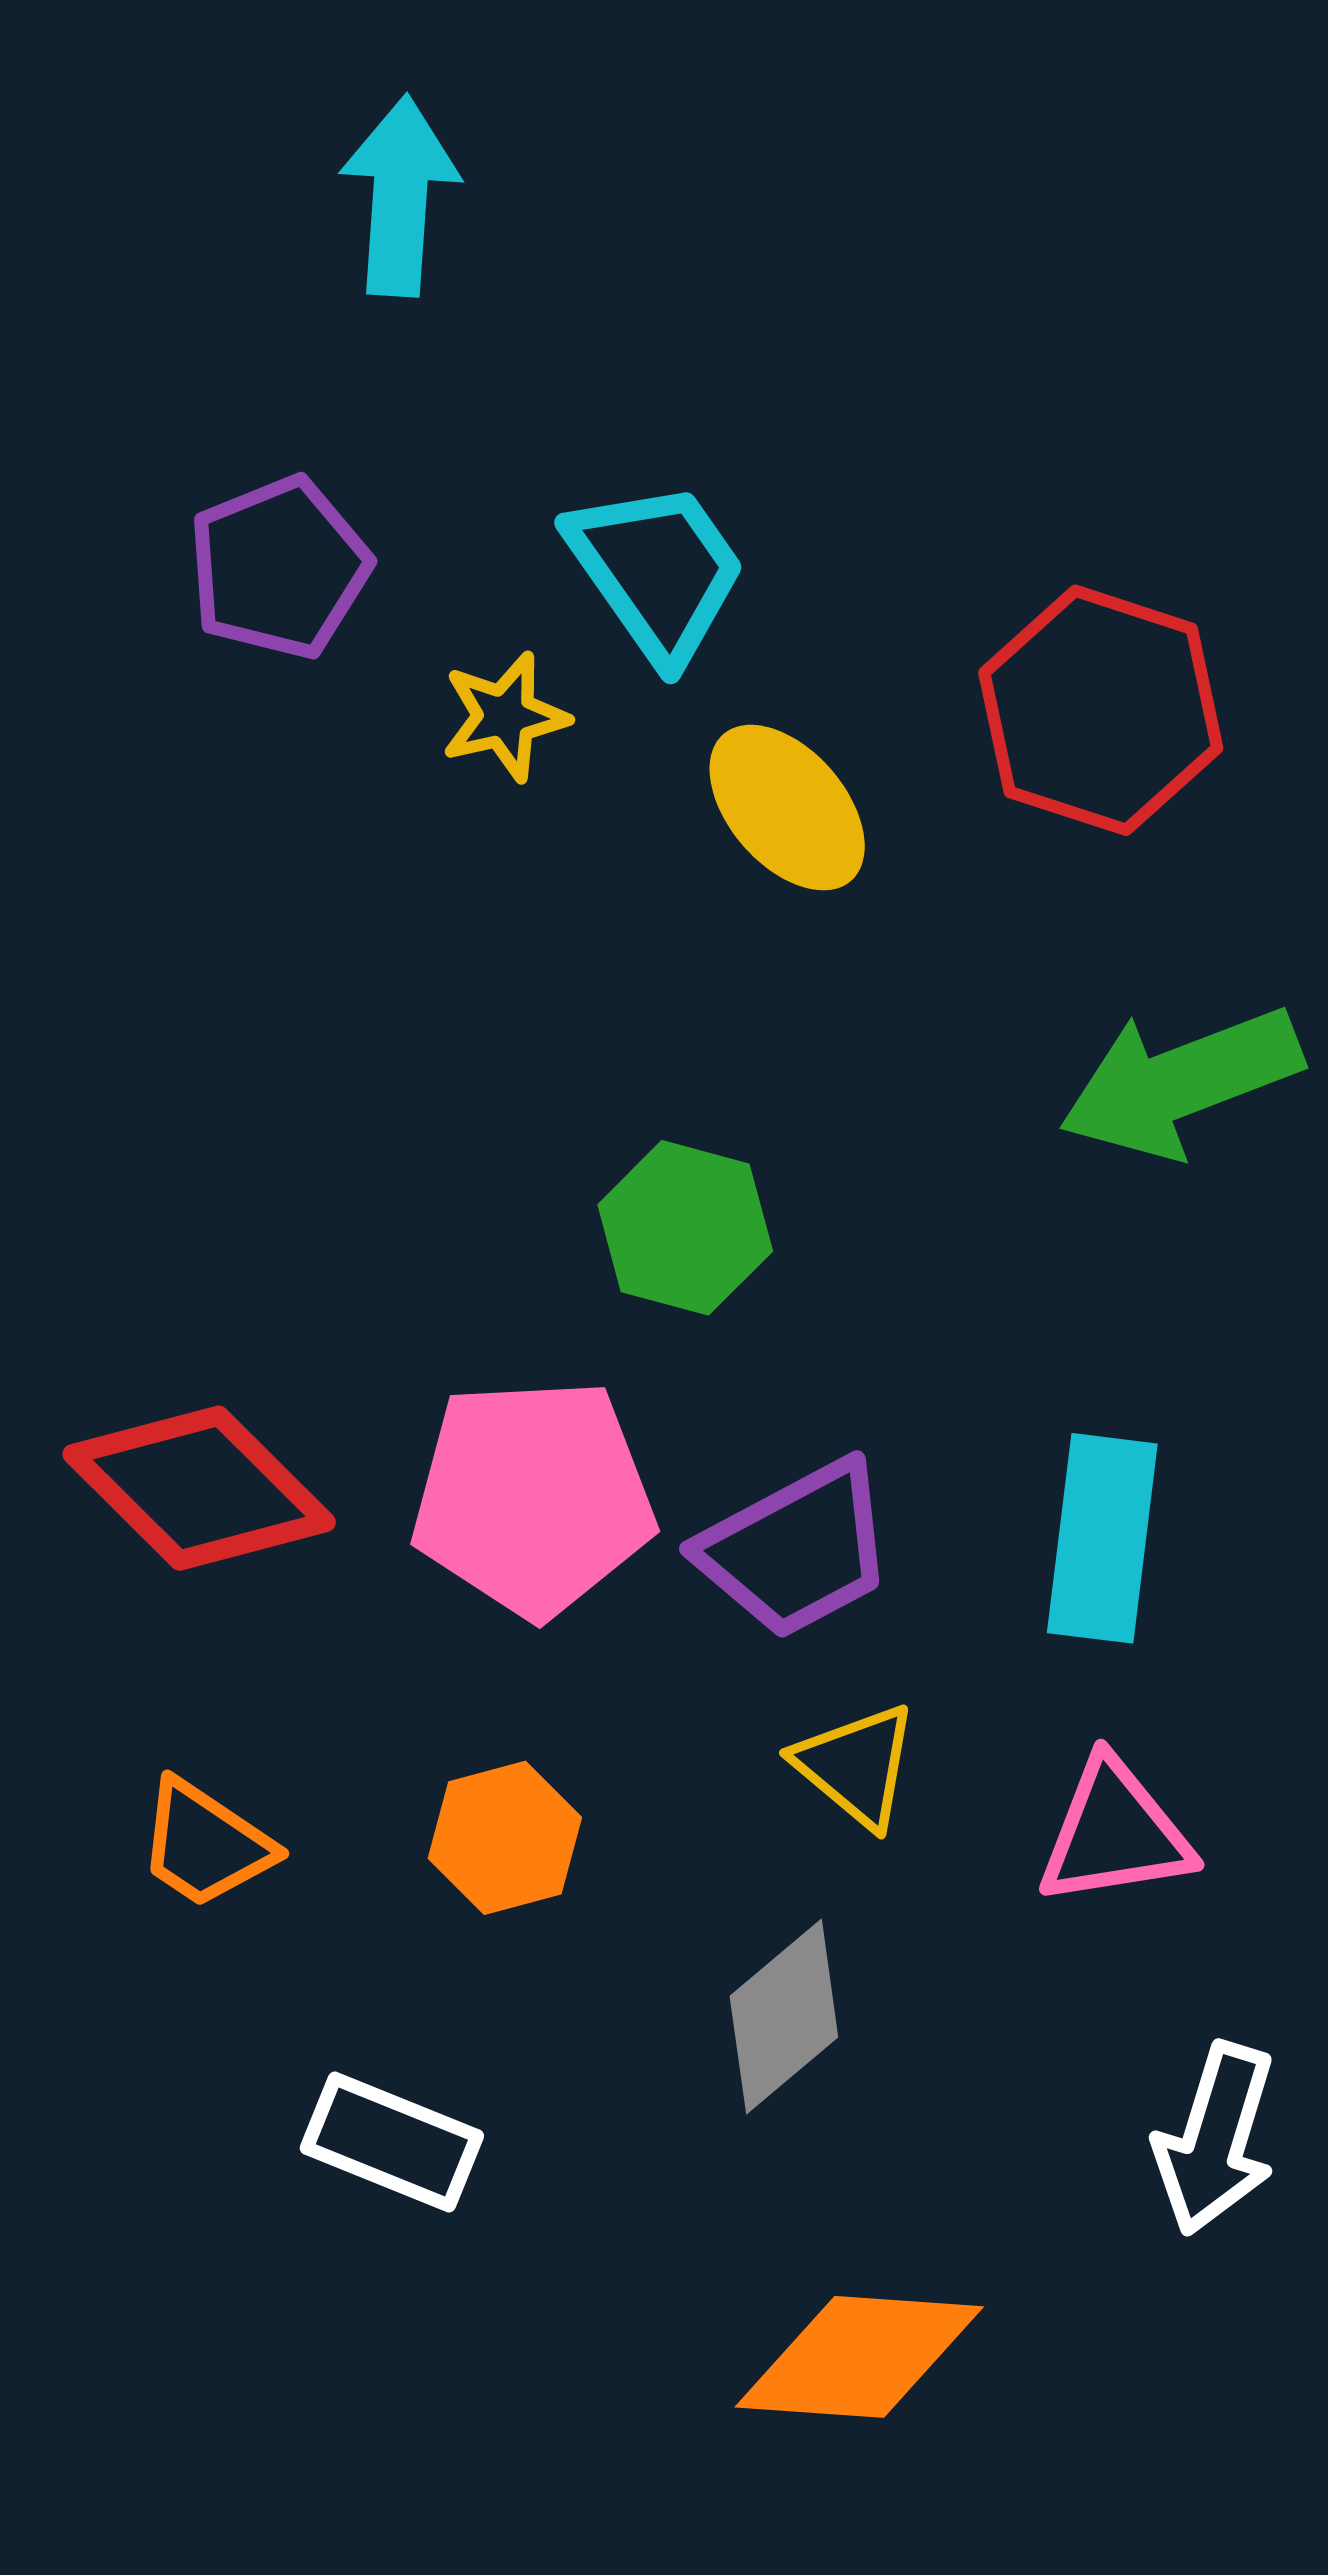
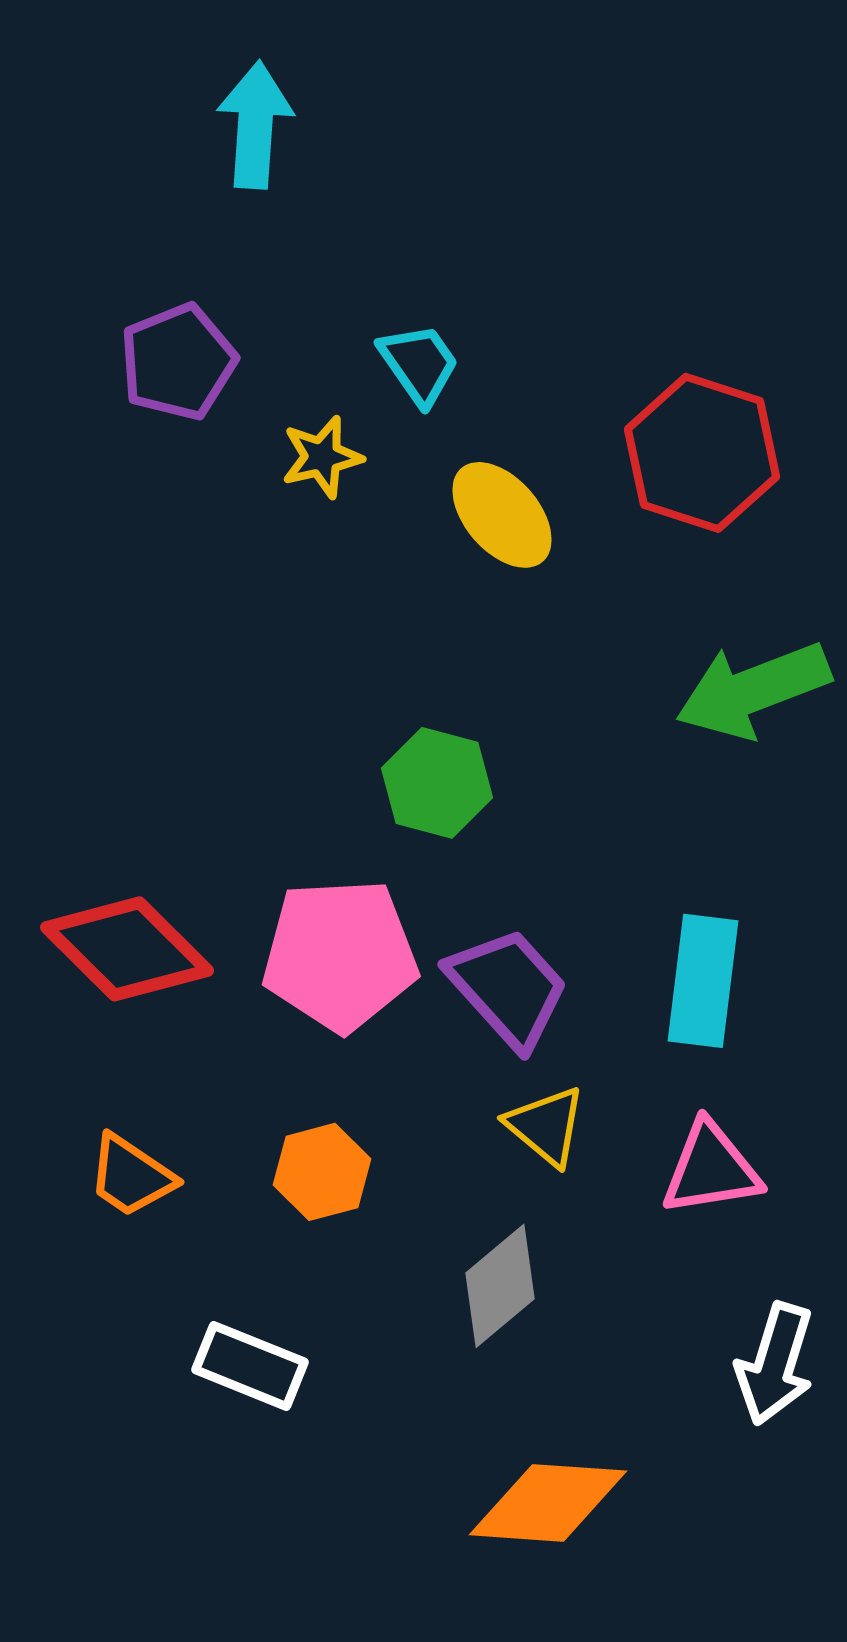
cyan trapezoid: (657, 571) -> (419, 364), size x0.7
purple trapezoid: (797, 1549) -> (508, 988), turned -104

